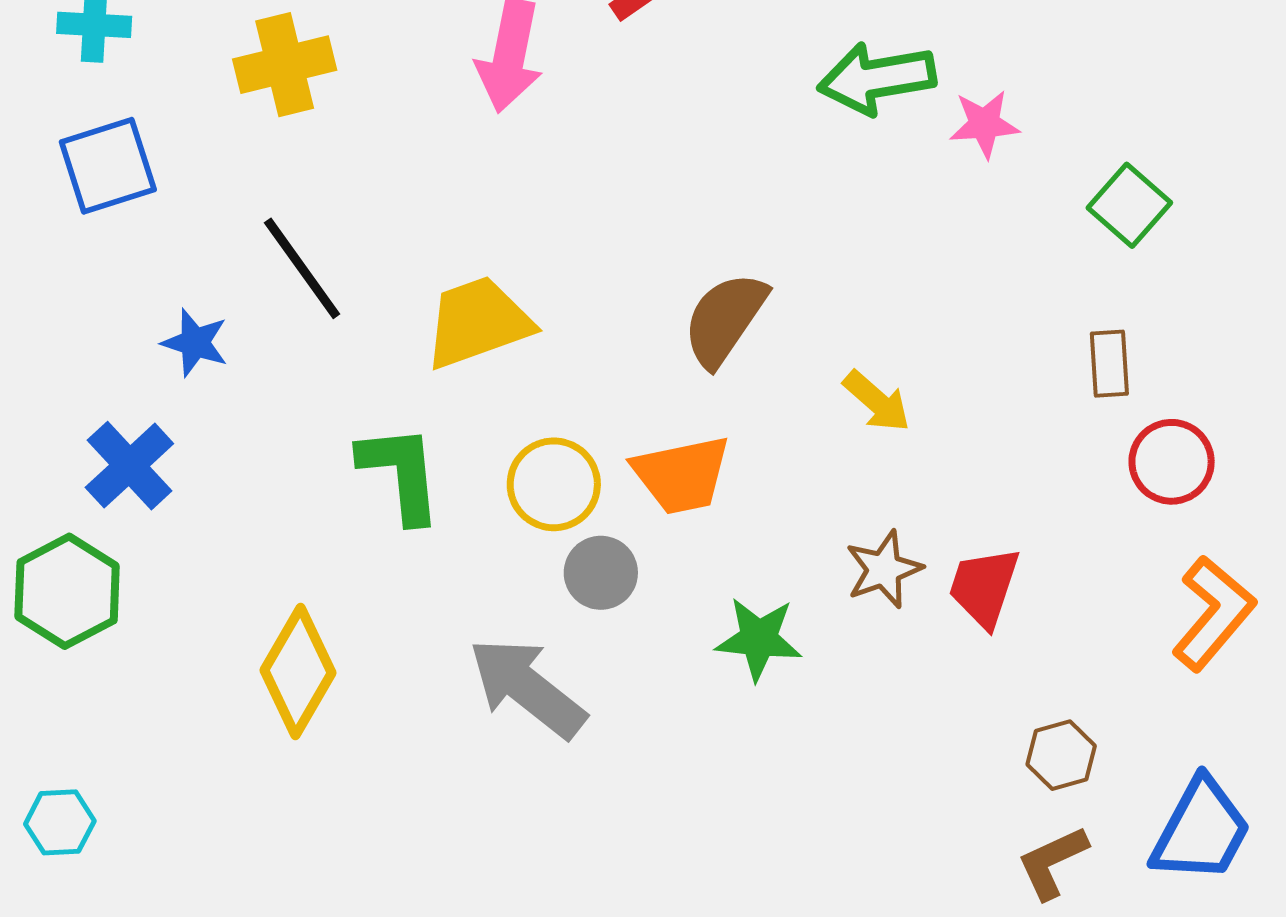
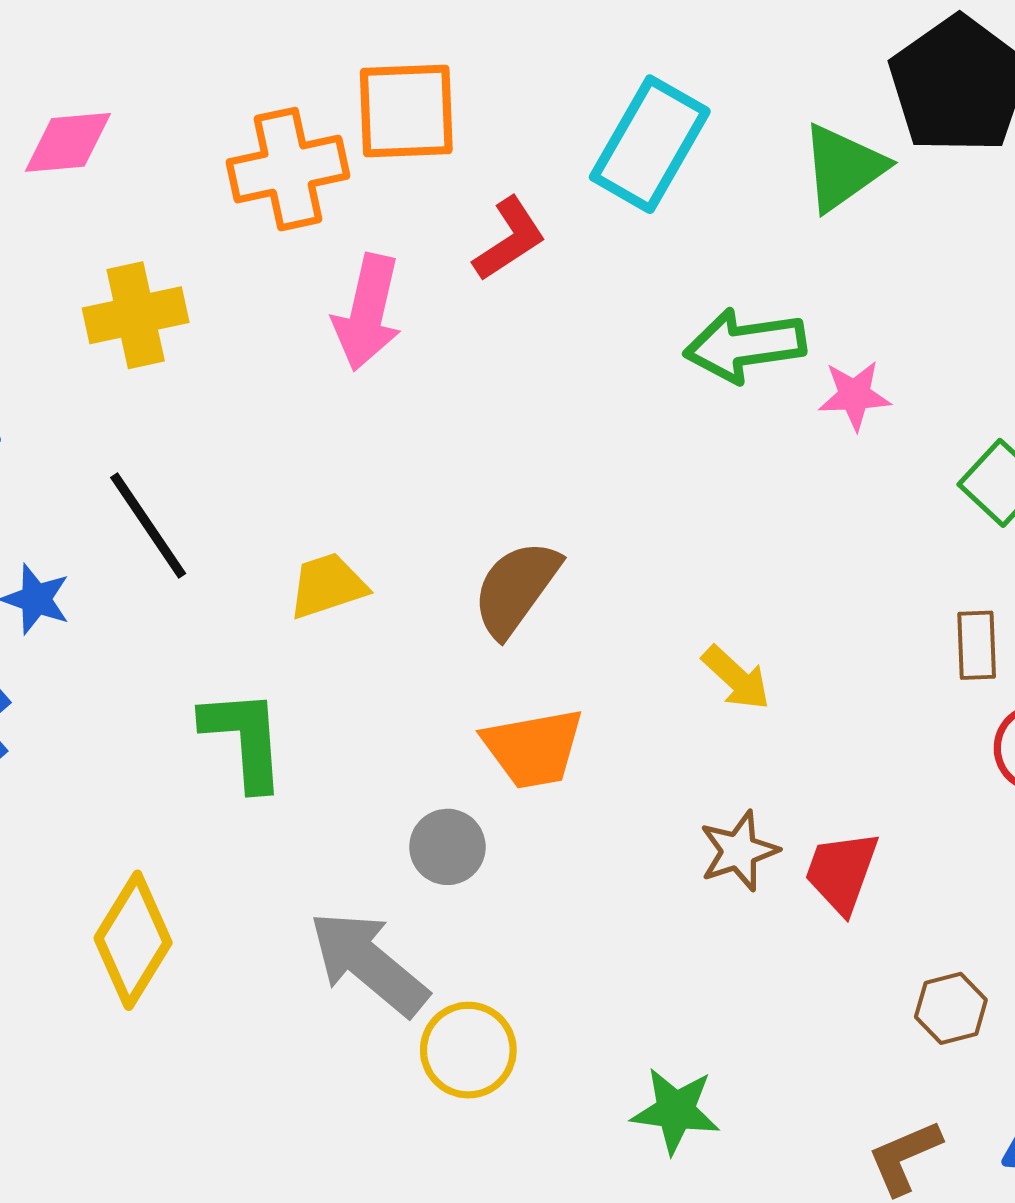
brown semicircle: (725, 319) -> (516, 588), moved
yellow trapezoid: (478, 322) -> (328, 586), size x0.7
yellow circle: (554, 484) -> (468, 1050), moved
green star: (759, 639) -> (676, 1111), moved
brown hexagon: (1061, 755) -> (951, 1008), moved

